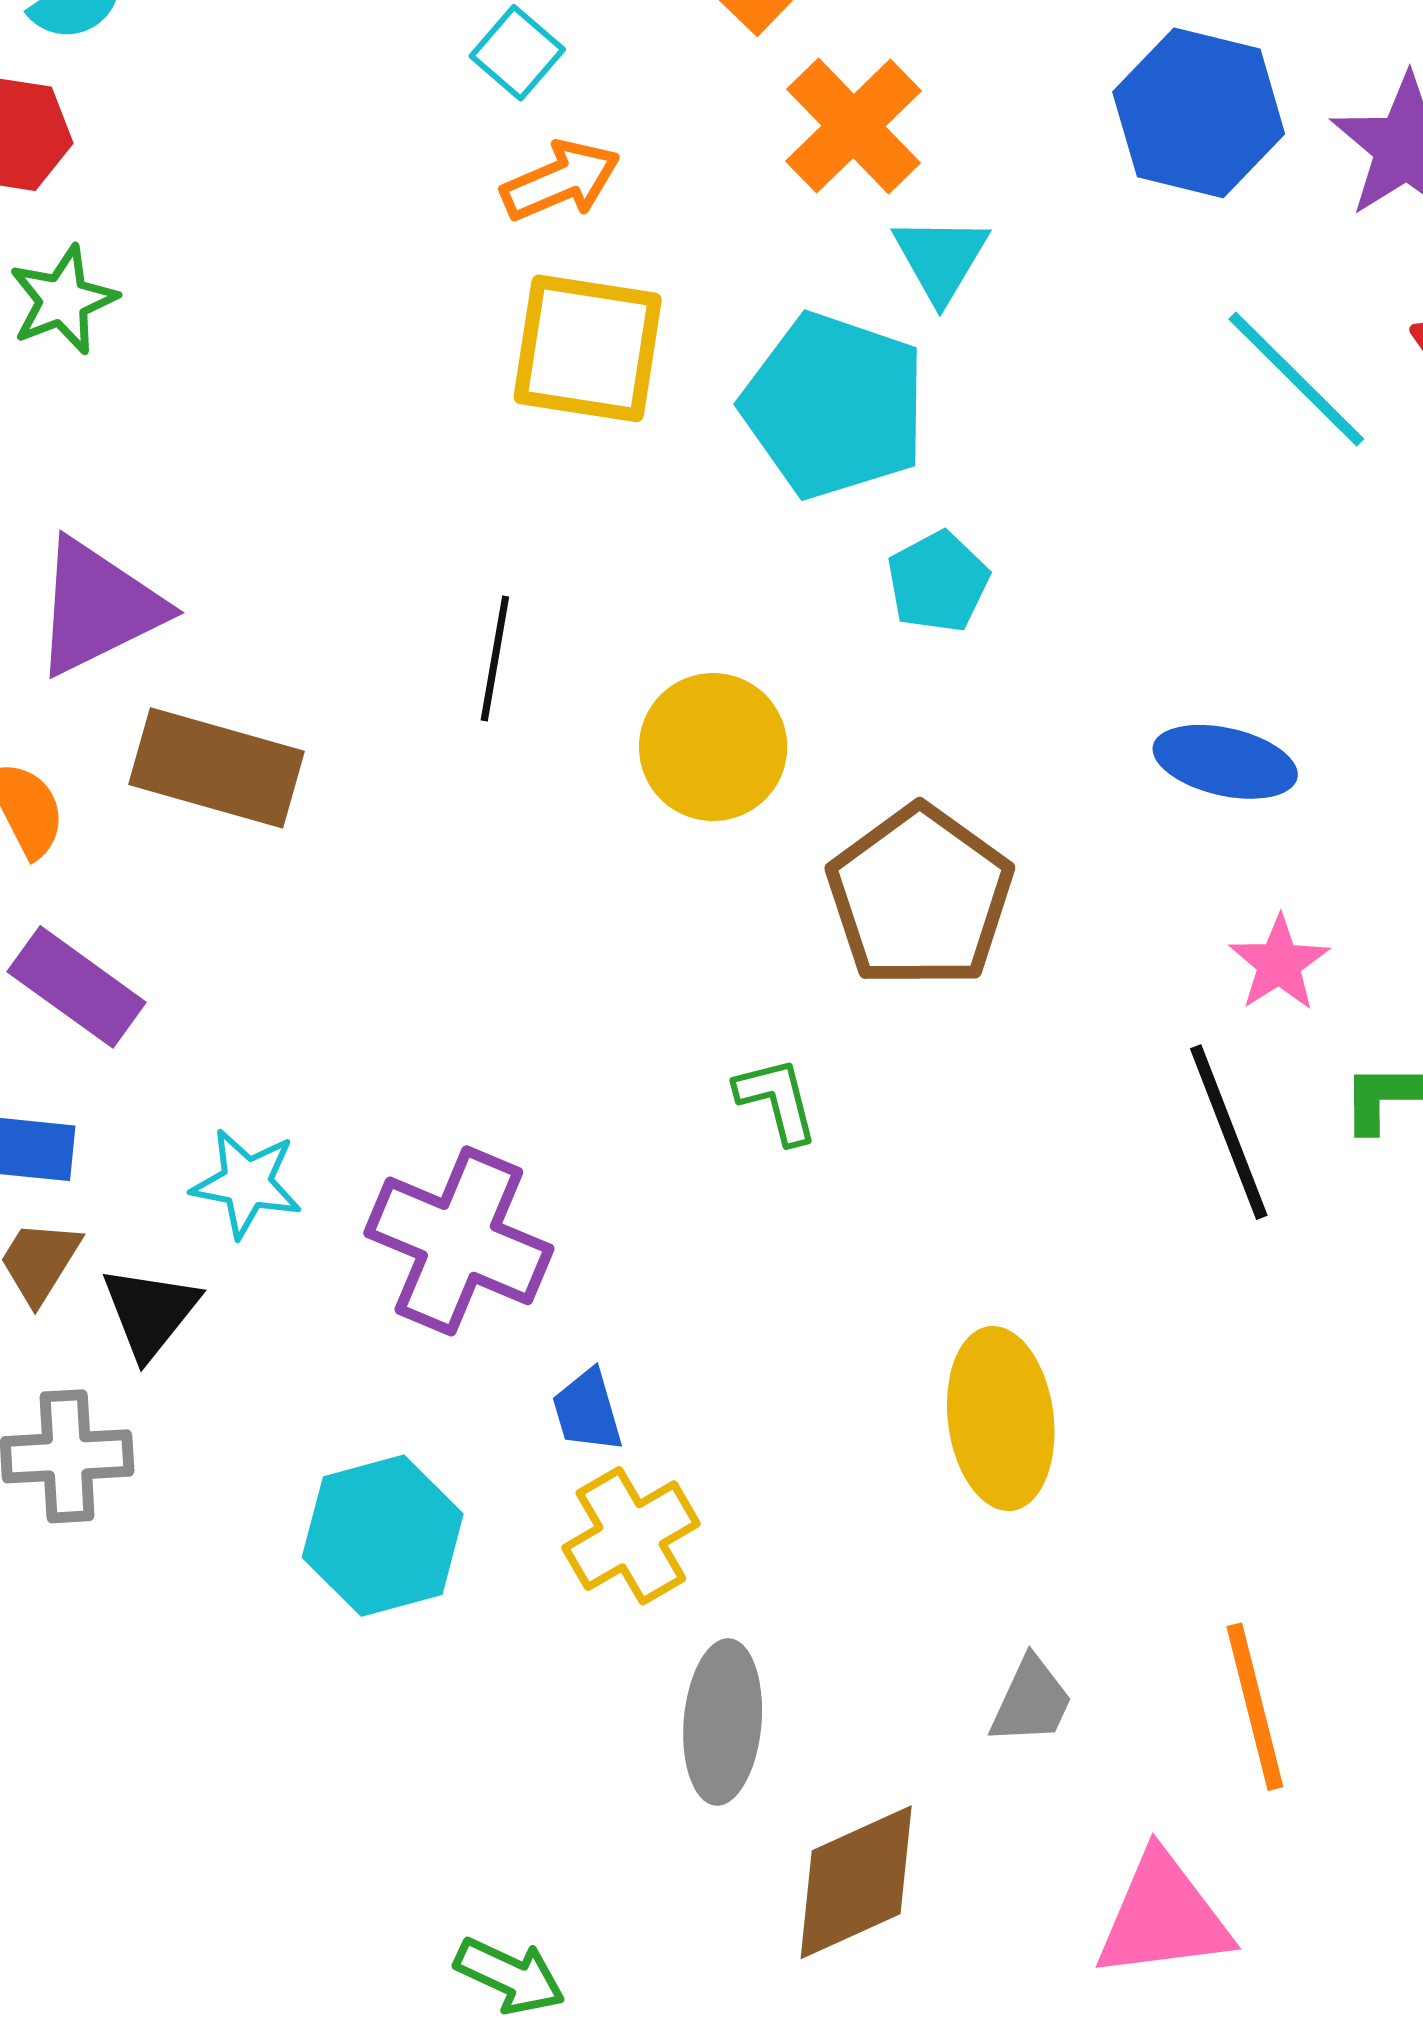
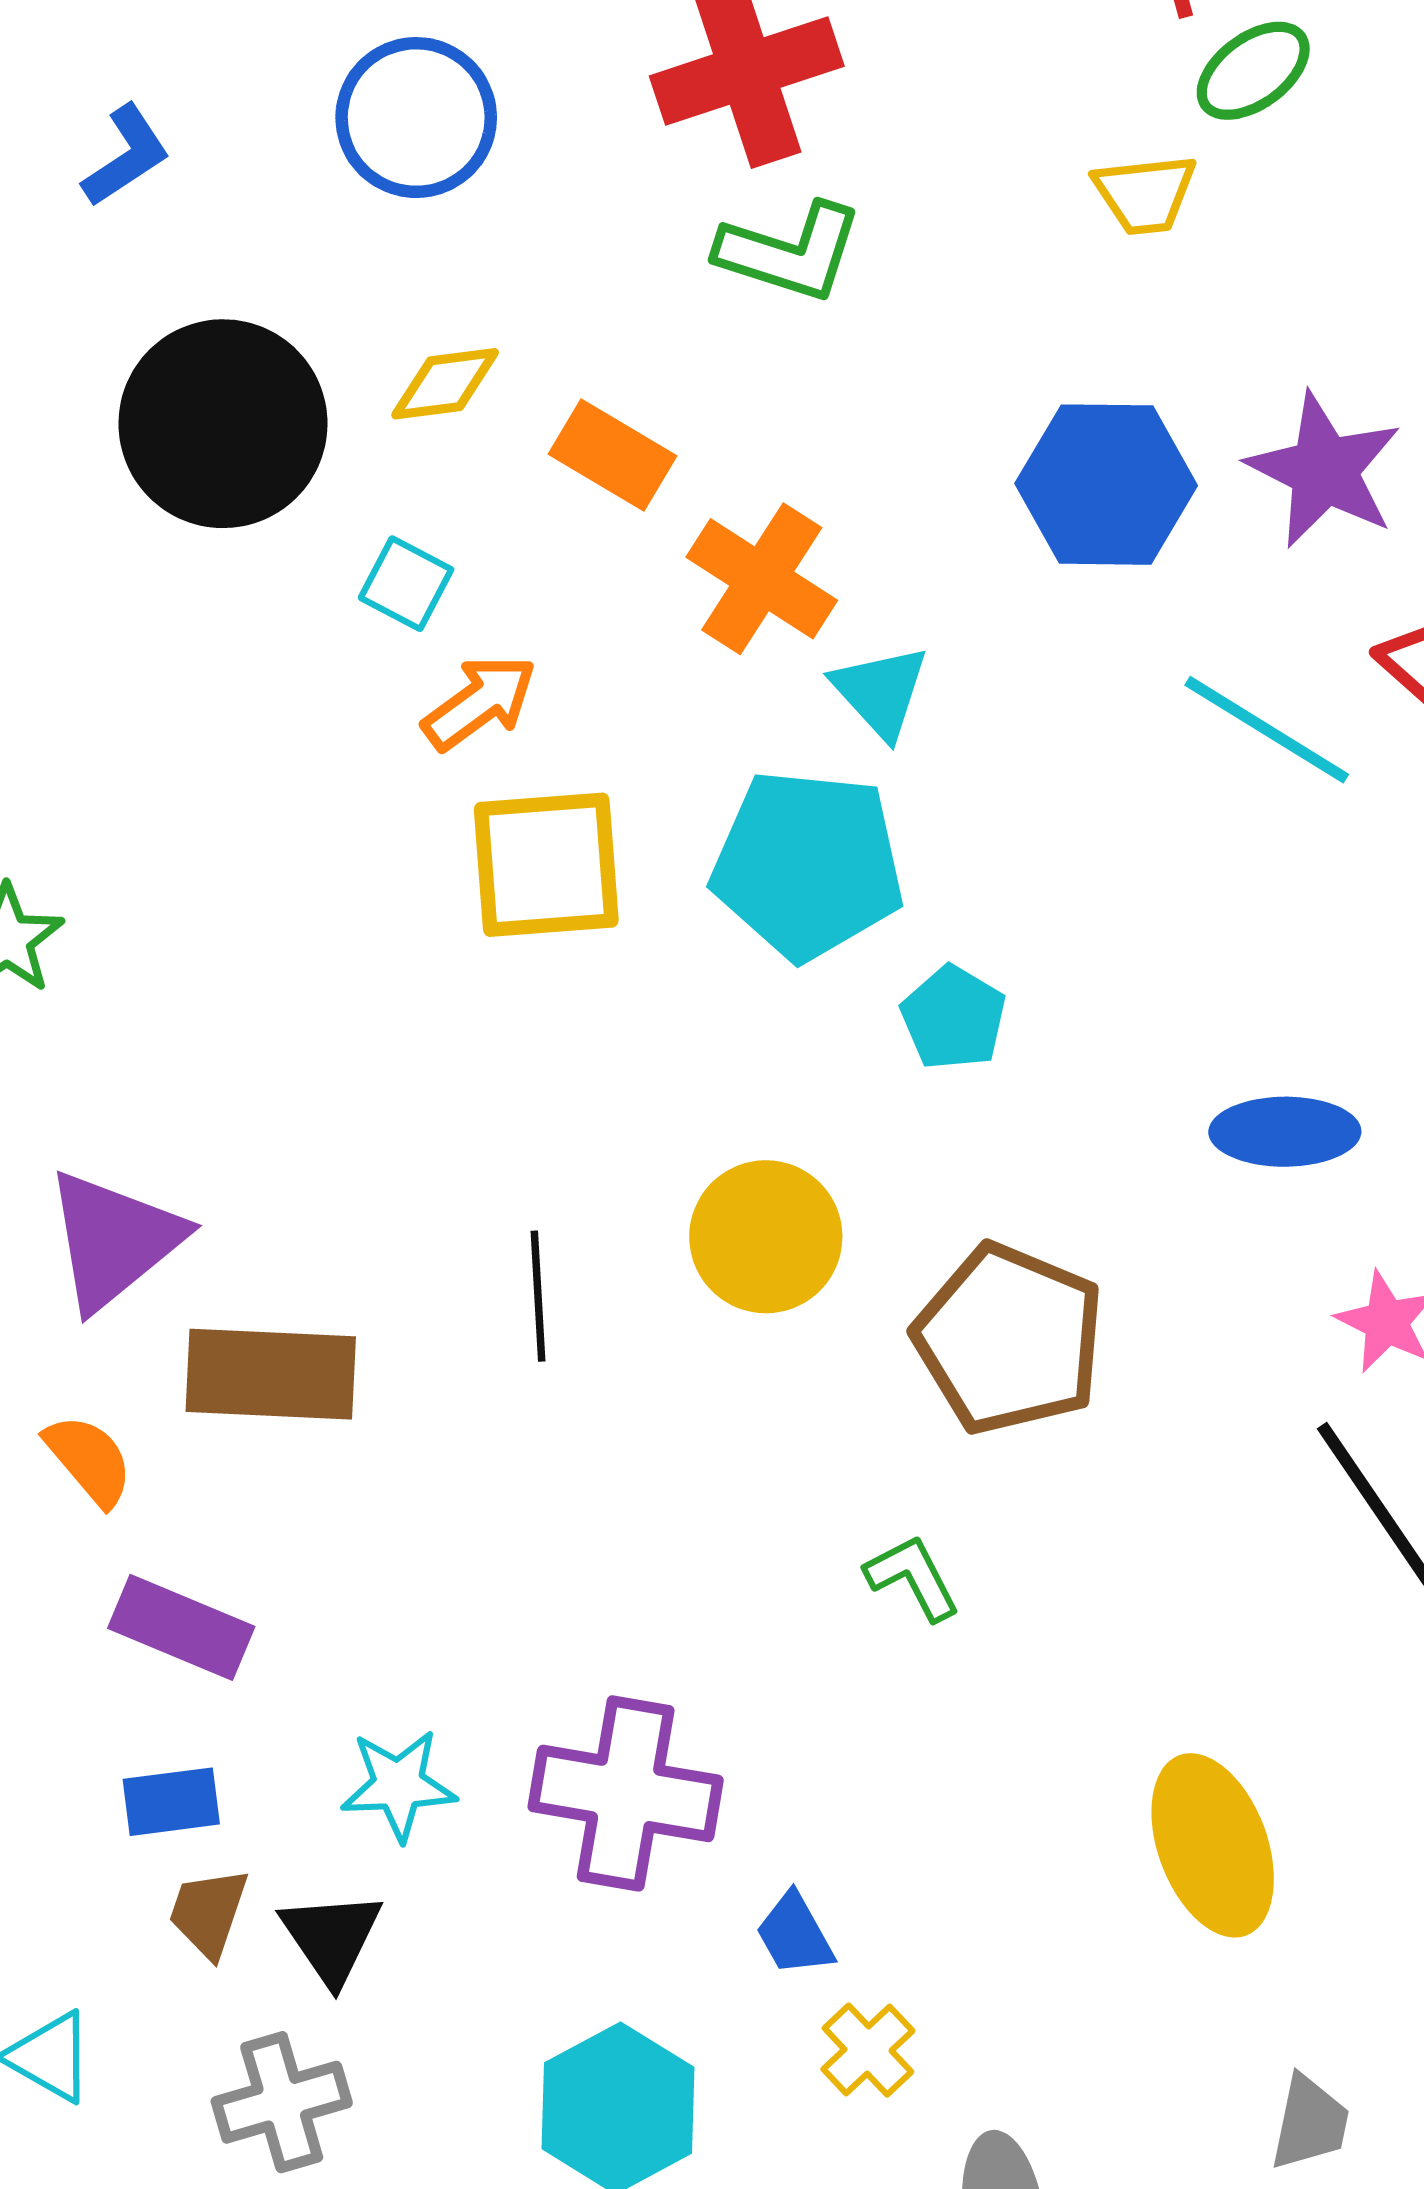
black line: (495, 659) -> (538, 1296), moved
yellow cross: (631, 1536) -> (868, 2050), size x0.7

